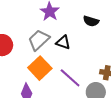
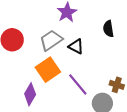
black semicircle: (91, 21) -> (108, 29), turned 56

